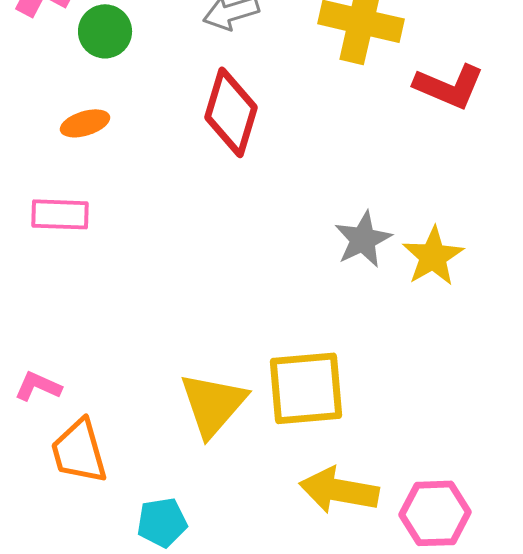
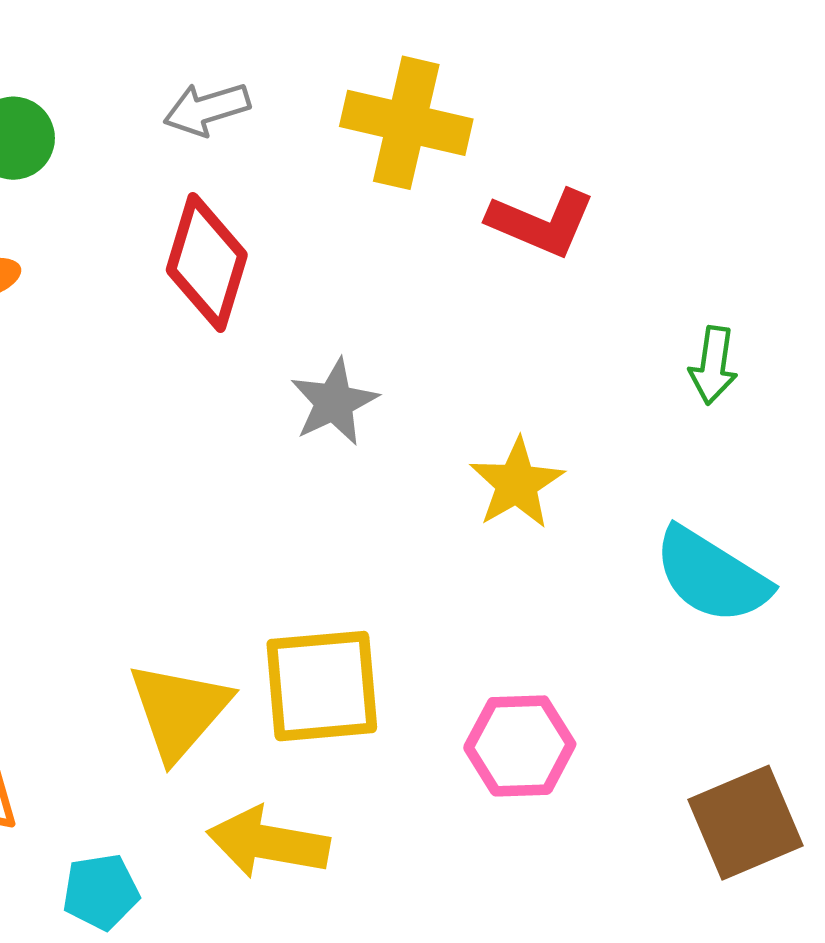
gray star: (363, 239) -> (334, 402), moved
yellow arrow: (339, 490) -> (268, 843), moved
pink hexagon: (435, 513) -> (520, 746), moved

